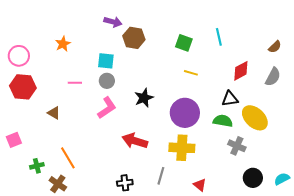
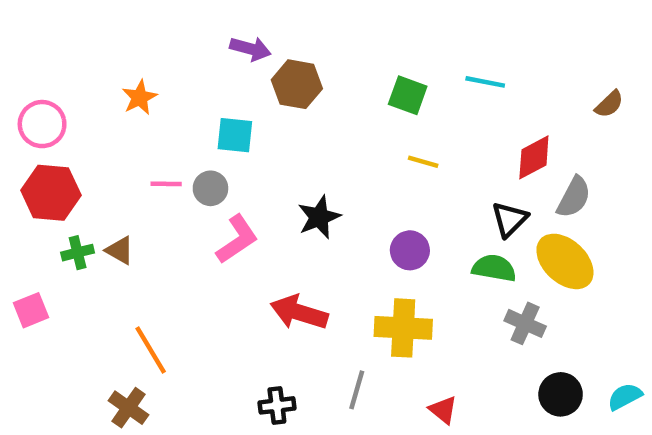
cyan line: (219, 37) -> (485, 82), turned -66
gray semicircle: (273, 77) -> (574, 197), moved
gray circle: (107, 81) -> (210, 188), moved
black triangle: (230, 99) -> (510, 219), turned -36
purple circle: (185, 113) -> (410, 250), size x0.6
green cross: (37, 166) -> (78, 253), moved

